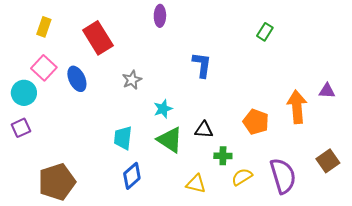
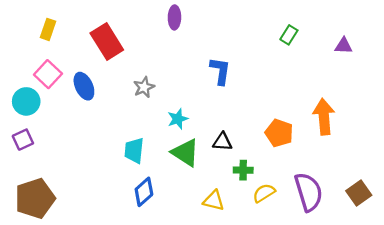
purple triangle: (327, 91) -> (343, 46), moved
brown square: (328, 161) -> (359, 193), moved
brown pentagon: (57, 182) -> (35, 198), moved

